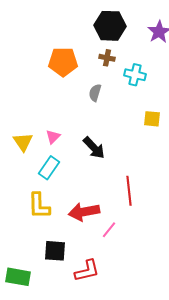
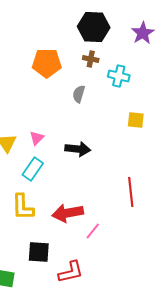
black arrow: (94, 148) -> (78, 149), turned -40
red line: (129, 191) -> (131, 192), moved

